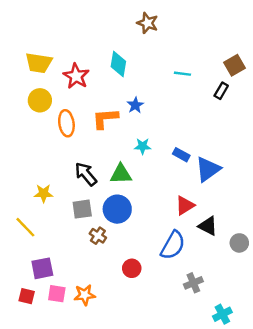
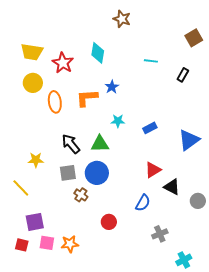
brown square: (234, 65) -> (194, 38), moved
blue rectangle: (181, 155) -> (150, 128), turned -56
blue triangle: (208, 169) -> (189, 140), moved
blue semicircle: (173, 245) -> (143, 203), size x0.7

